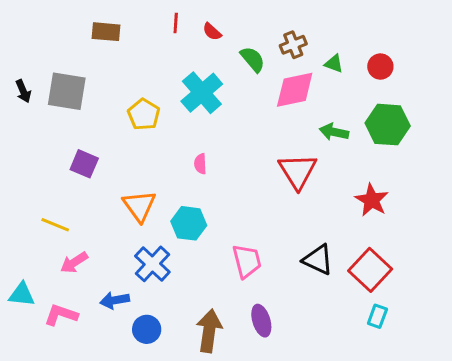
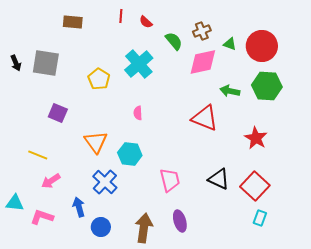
red circle: (380, 67) -> (262, 46), size x1.8
red triangle: (298, 171) -> (205, 118), turned -36
blue arrow: (115, 300) -> (79, 207), turned 84

